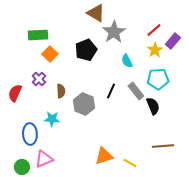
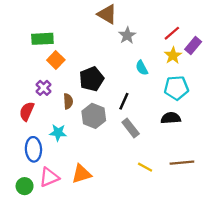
gray star: (114, 32) -> (127, 35), size x0.7
black pentagon: (86, 50) -> (92, 79), moved
gray rectangle: (136, 91) -> (131, 128), moved
red semicircle: (15, 93) -> (27, 111), moved
black semicircle: (153, 106) -> (171, 118), turned -72
orange triangle: (104, 156) -> (81, 174), moved
yellow line: (130, 163) -> (145, 167), moved

